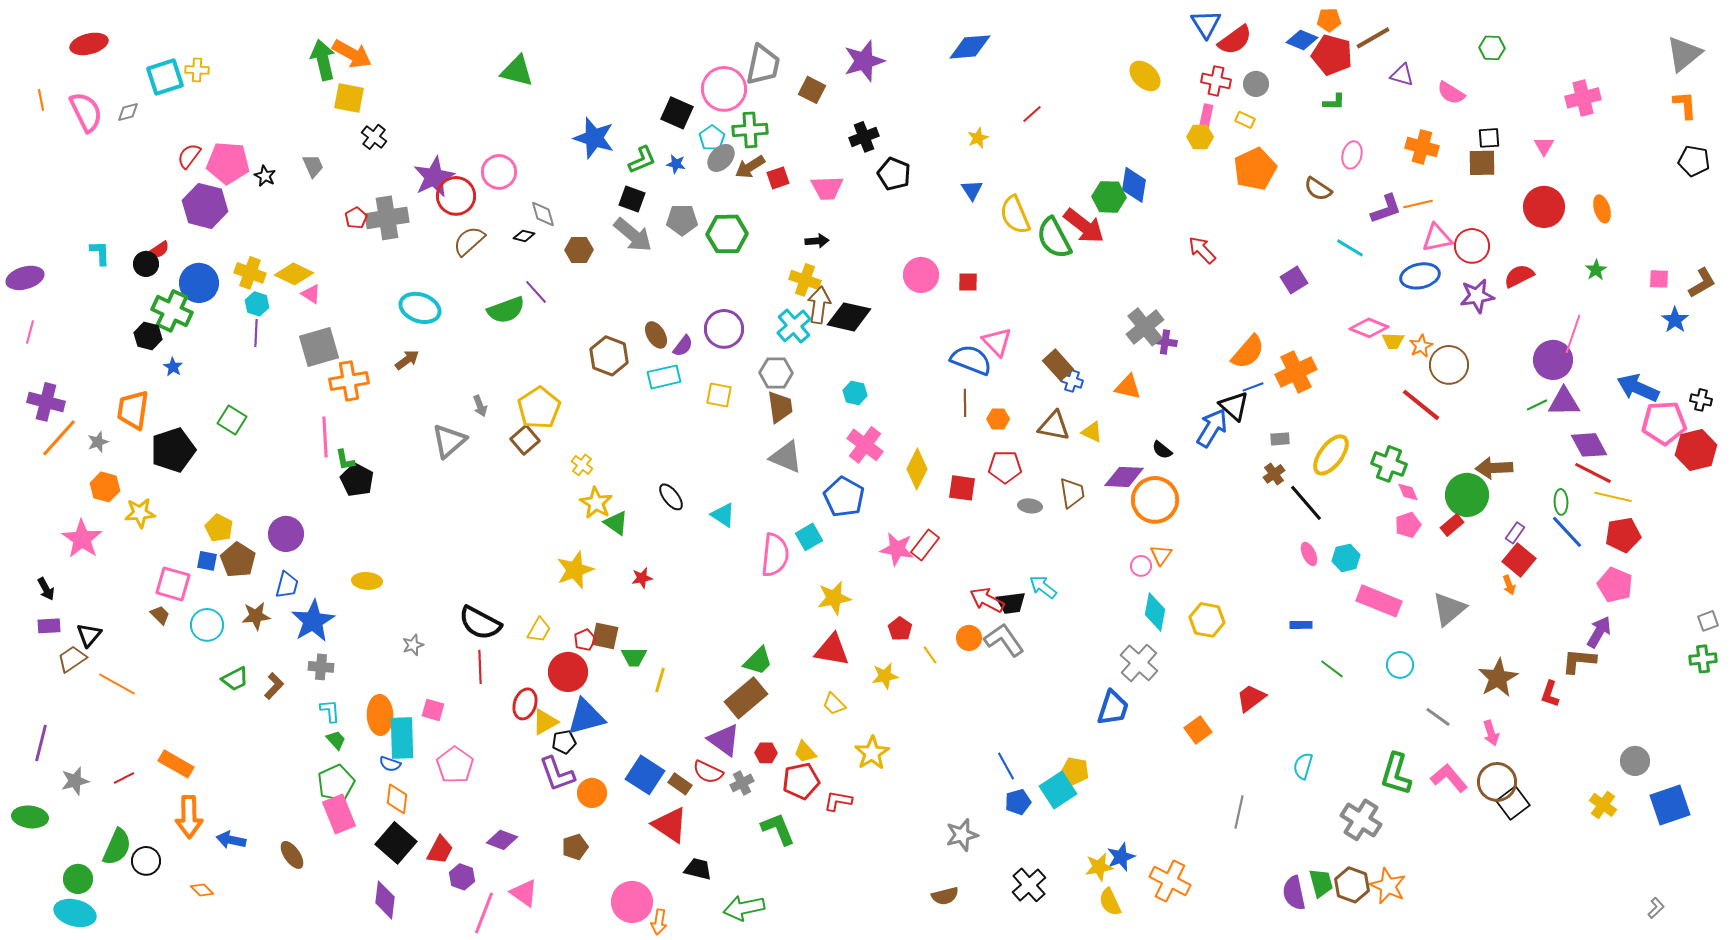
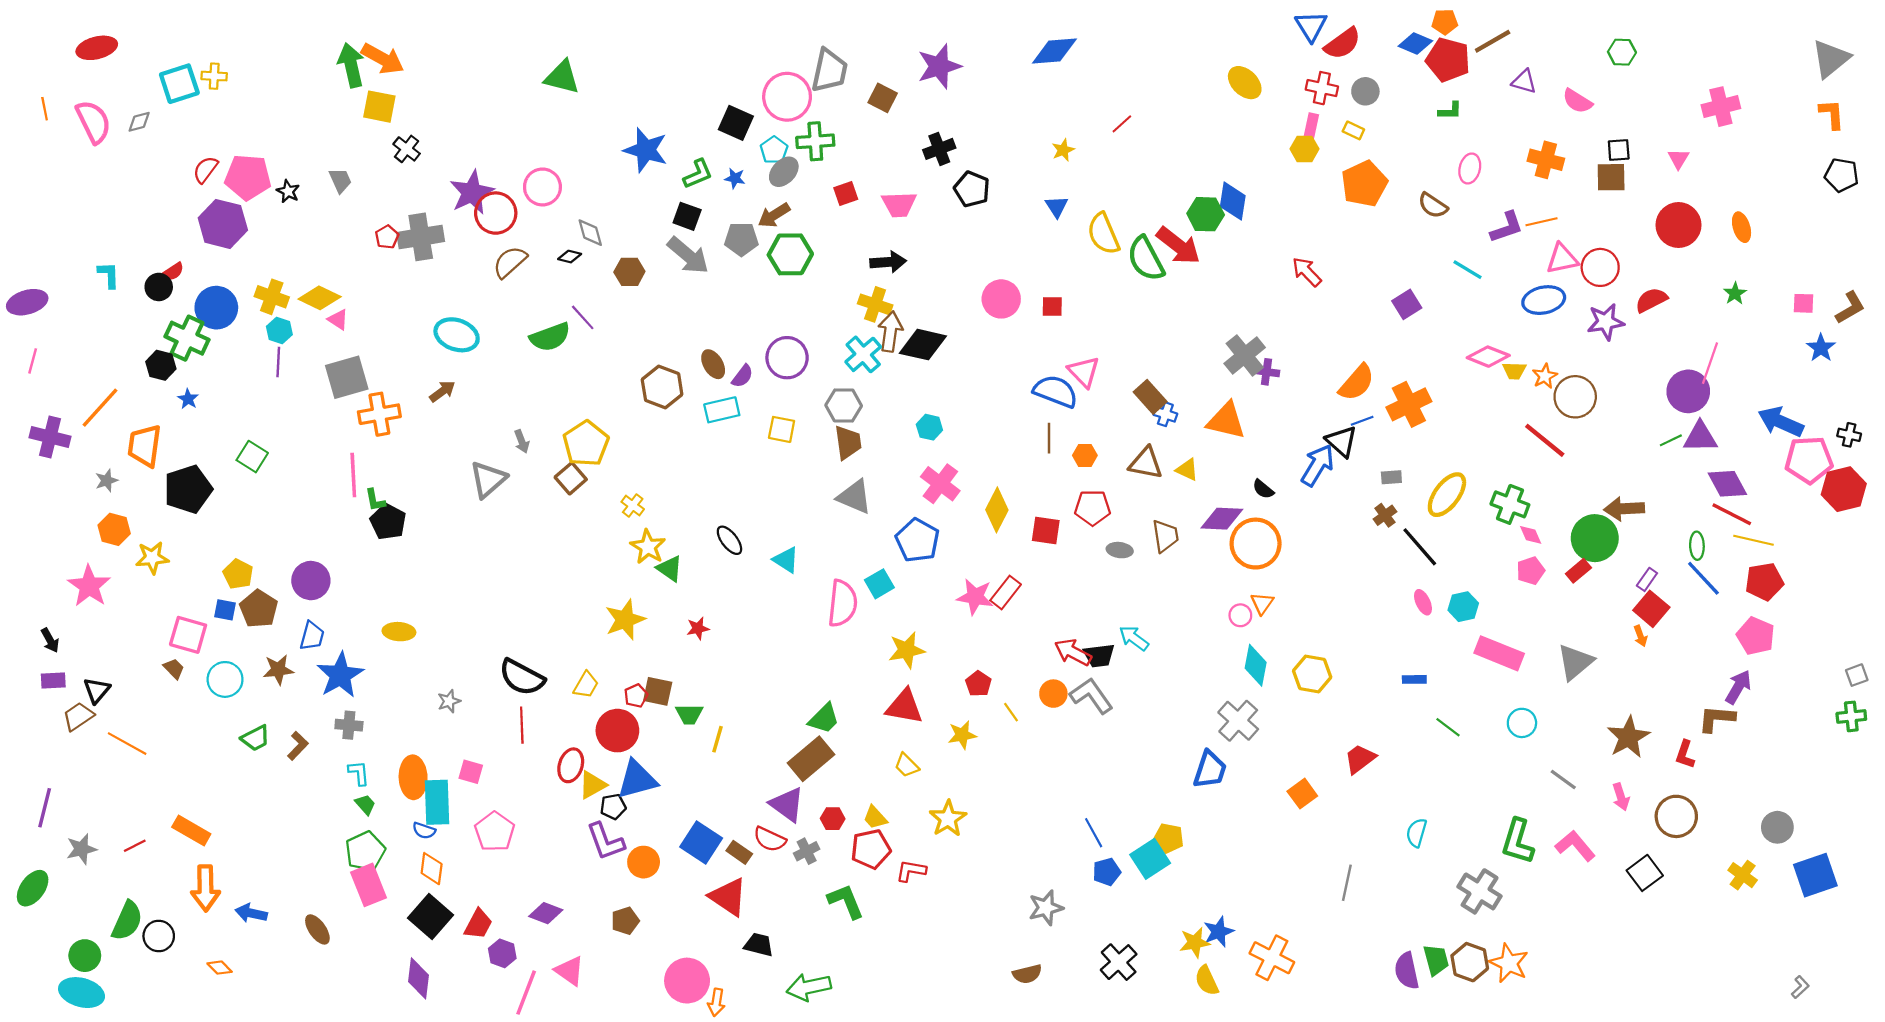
brown arrow: (750, 167) -> (774, 215), moved
black arrow: (817, 241) -> (888, 262), size x1.4
orange triangle: (1128, 387) -> (1226, 421), size x1.4
orange line: (59, 438) -> (100, 408), moved
brown circle: (1497, 782) -> (1676, 816), moved
green ellipse: (30, 817) -> (33, 888), turned -60

